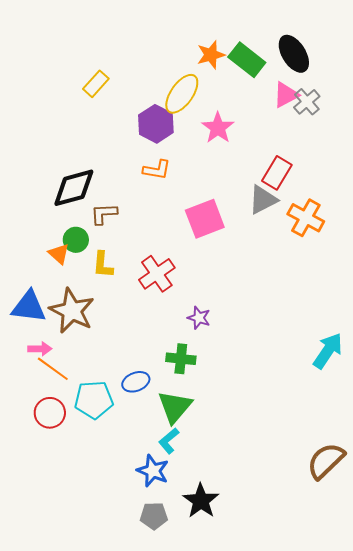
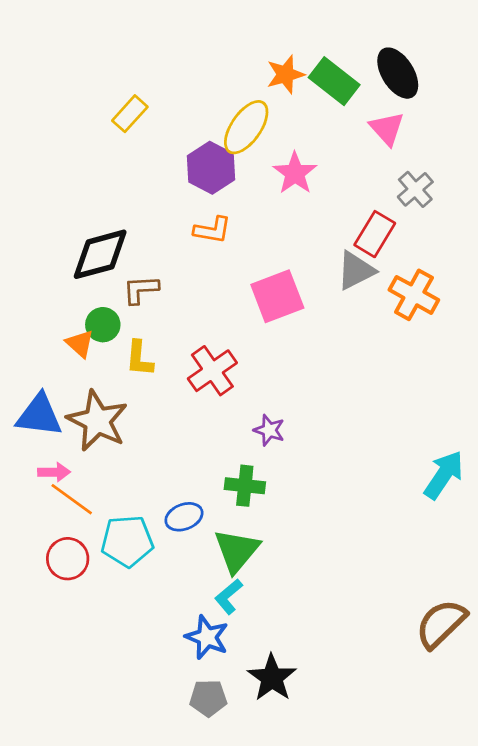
pink triangle: (286, 95) -> (387, 129), turned -44
gray cross: (307, 102) -> (415, 189), moved

